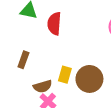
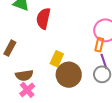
yellow rectangle: (65, 75) -> (57, 59), moved

